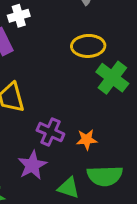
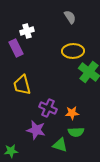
purple star: (32, 165) -> (36, 130), turned -30
green semicircle: (105, 176) -> (76, 132), moved, size x0.7

